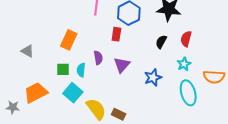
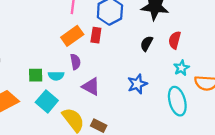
orange rectangle: (69, 40) -> (72, 36), moved, turned 30
cyan star: (184, 64) -> (181, 68), moved
purple triangle: (122, 65) -> (91, 87), moved, turned -42
cyan semicircle: (81, 70) -> (56, 76), turned -96

